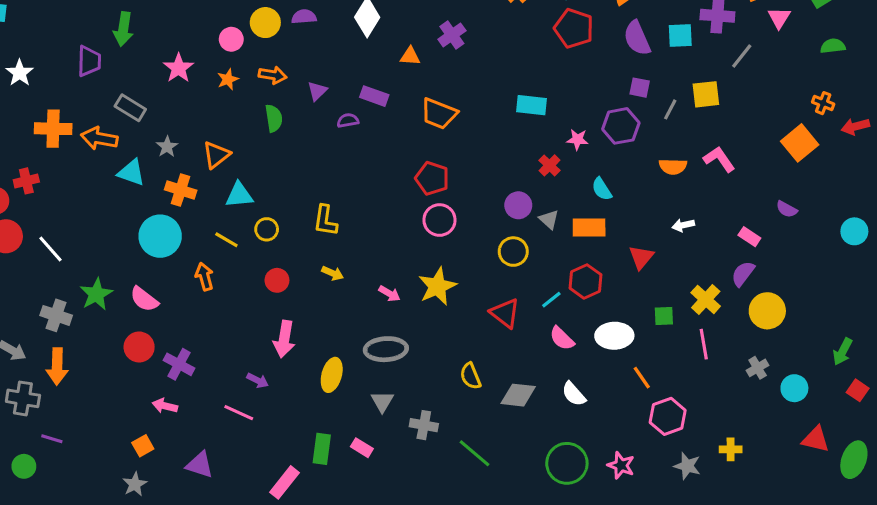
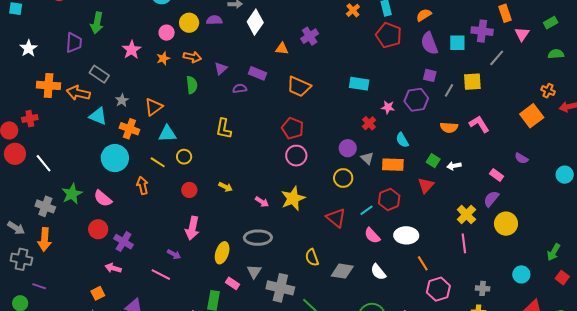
yellow L-shape: (325, 221) -> (224, 129), moved
green square: (664, 316) -> (433, 161), moved, turned 32
gray cross: (758, 368) -> (483, 288), moved, turned 32
gray cross: (424, 425) -> (280, 288), size x1.5
pink rectangle: (362, 448) -> (232, 283), moved

